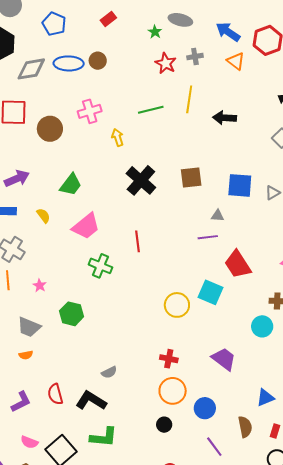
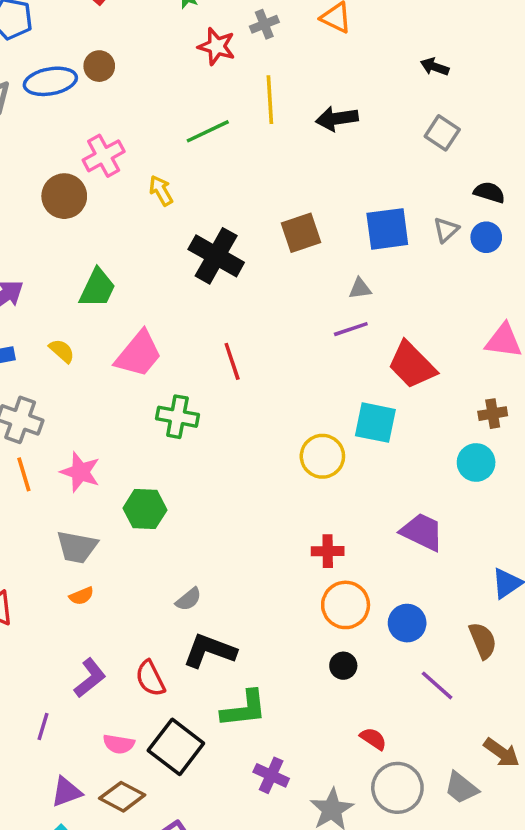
brown circle: (50, 129) -> (64, 196), moved
pink star: (40, 285) -> (80, 472), size x1.6
gray semicircle: (109, 372) -> (188, 599), moved
red semicircle: (55, 394) -> (150, 678), moved

